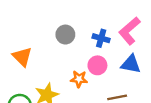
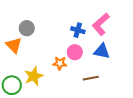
gray circle: (65, 35) -> (27, 28), moved

